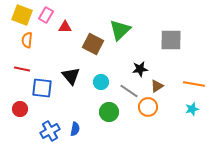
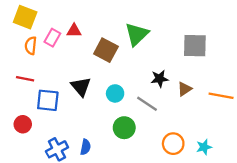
pink rectangle: (46, 15) -> (52, 38), moved
brown triangle: (157, 86) -> (185, 89), moved
orange circle: (148, 107) -> (173, 144), moved
cyan star: (192, 109) -> (204, 147), moved

